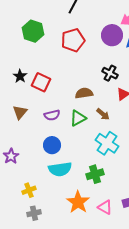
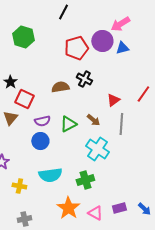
red pentagon: (73, 40) -> (76, 48), moved
black cross: (110, 73) -> (84, 79), moved
red square: (41, 82) -> (24, 99), moved
brown semicircle: (84, 93) -> (60, 87), moved
blue circle: (52, 145) -> (40, 141), moved
yellow cross: (29, 190) -> (19, 186), moved, turned 32

